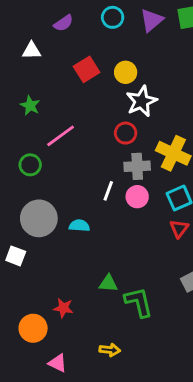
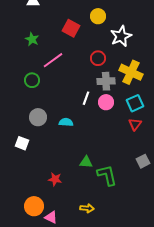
red square: (87, 69) -> (71, 28), moved, turned -30
white star: (141, 101) -> (121, 36), moved
gray circle: (39, 218) -> (38, 117), size x0.7
orange circle: (33, 328) -> (34, 206), moved

